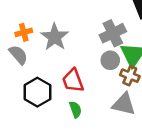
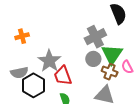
gray star: (55, 37) -> (49, 61), moved
gray semicircle: (18, 55) -> (19, 73), moved, turned 120

